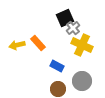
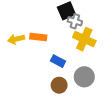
gray cross: (73, 28) -> (75, 21), turned -32
orange rectangle: (38, 43) -> (38, 37), turned -42

